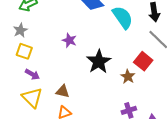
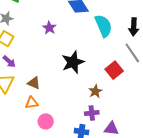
purple star: (69, 40) -> (49, 28), moved
brown star: (128, 77) -> (95, 91), moved

